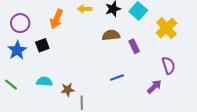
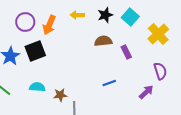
purple circle: (20, 23) -> (25, 22), moved
black square: (42, 45) -> (35, 51), size x1.5

